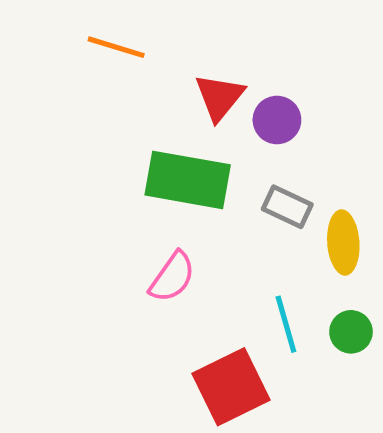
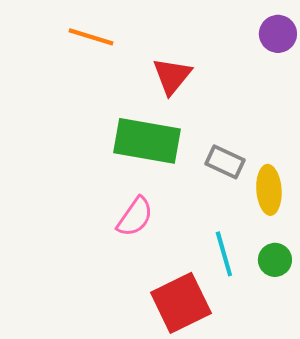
purple circle: (277, 120) -> (278, 34), moved

